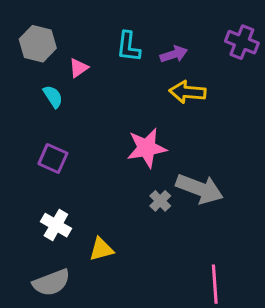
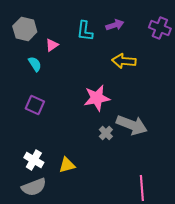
purple arrow: (174, 54) -> (115, 25), moved
white cross: (56, 225) -> (34, 160), moved

